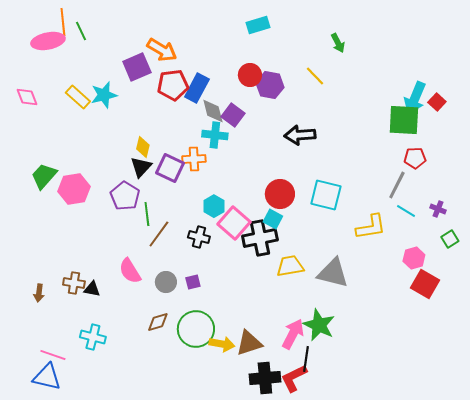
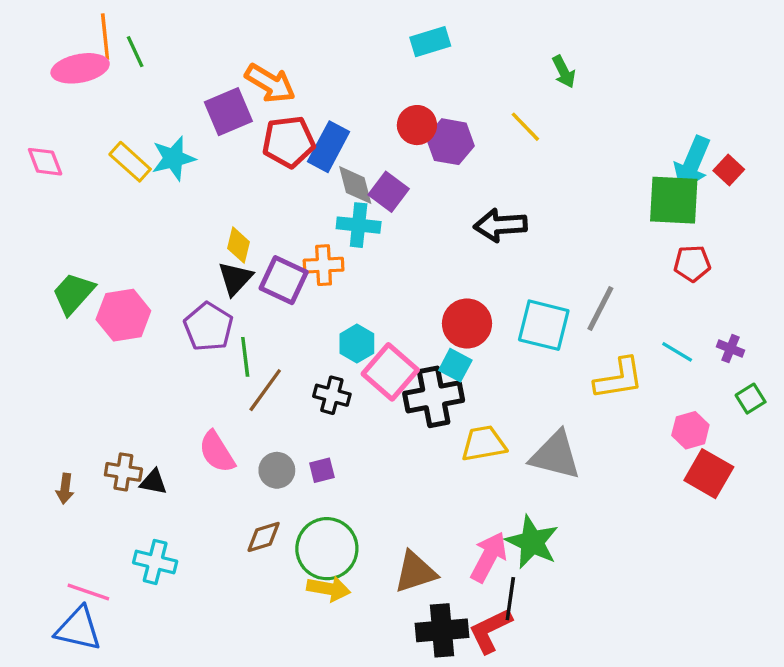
gray line: (397, 185) -> (600, 308), moved
yellow arrow: (222, 344) -> (329, 589), moved

